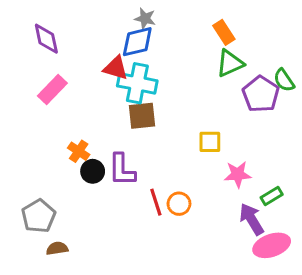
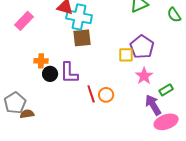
purple pentagon: (261, 94) -> (142, 47), moved
orange cross: (79, 151) -> (41, 61), turned -32
pink star: (238, 174) -> (144, 76), turned -30
brown semicircle: (57, 248) -> (27, 114), moved

